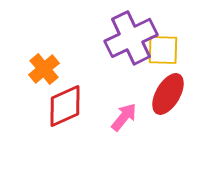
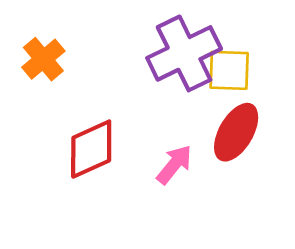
orange cross: (44, 69) -> (43, 59), moved

